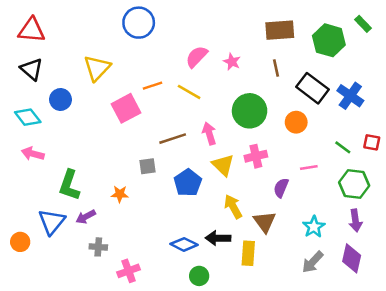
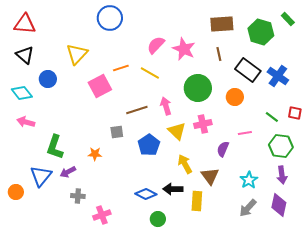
pink star: (232, 62) -> (184, 49), size x1.6

